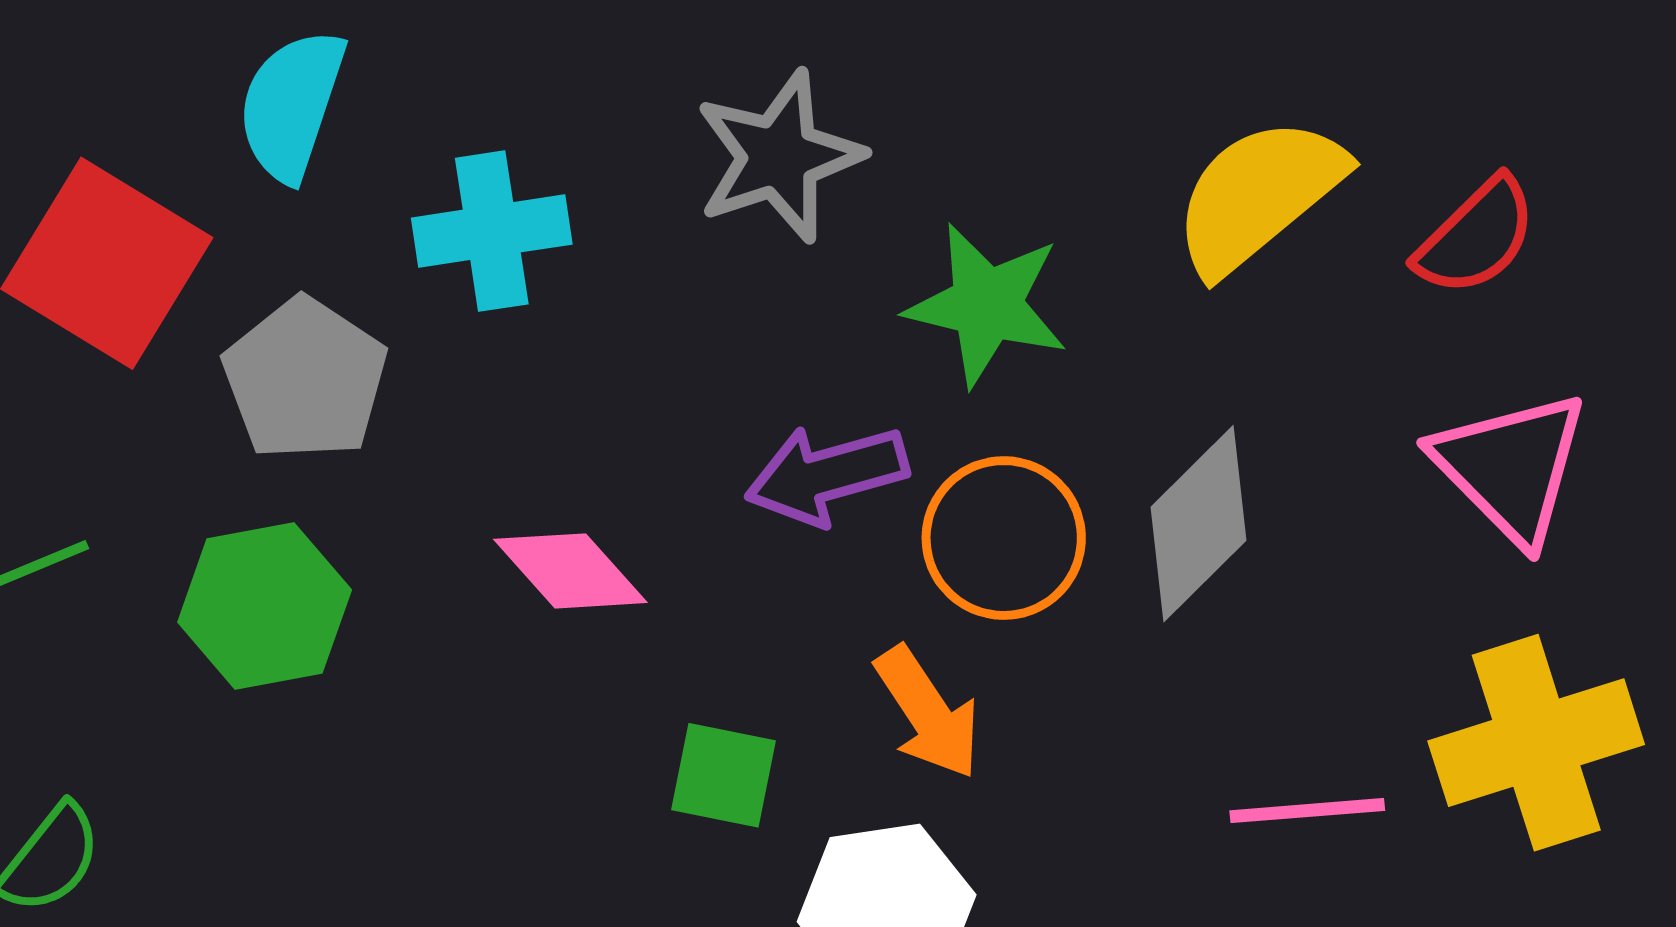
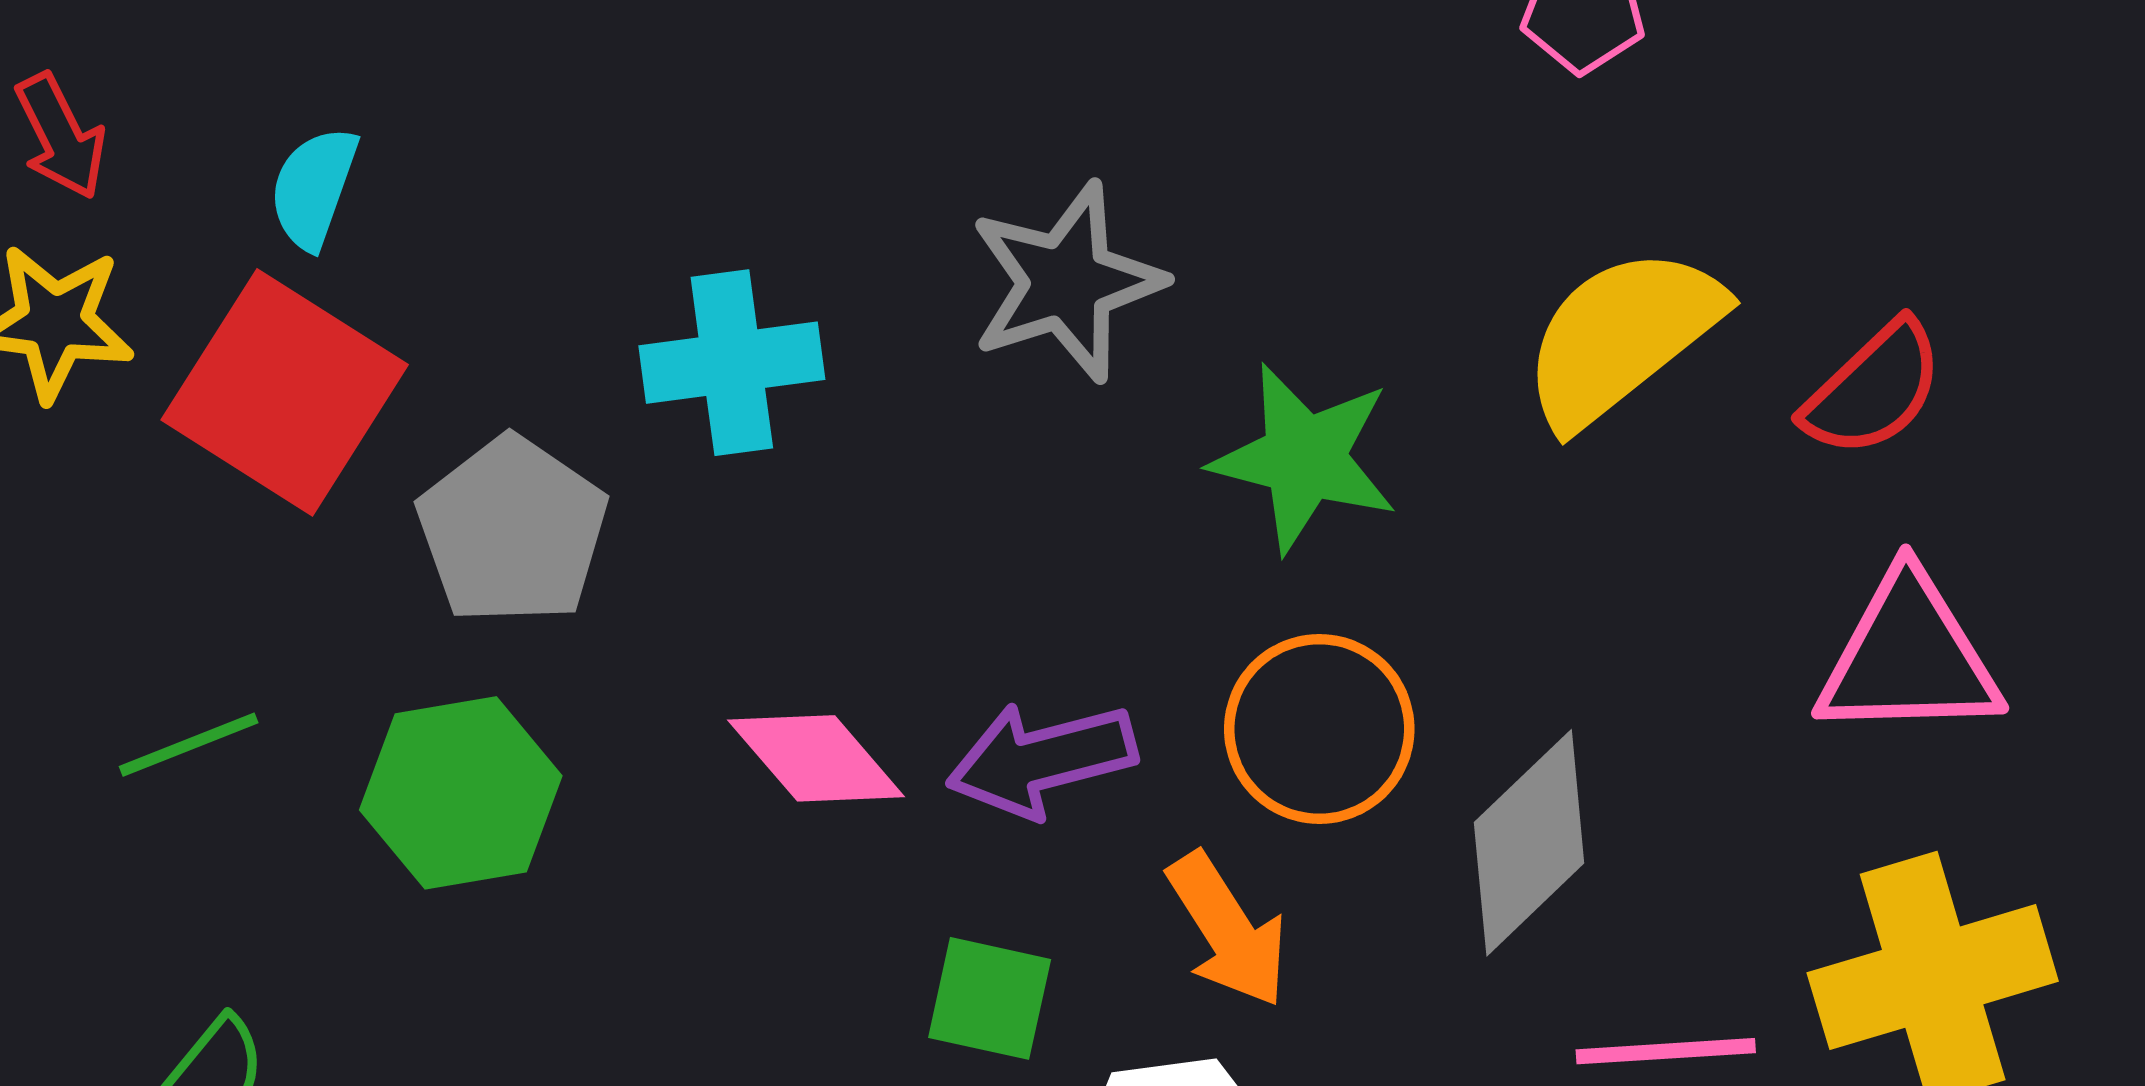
cyan semicircle: (292, 105) -> (314, 188), moved, size x0.7
pink triangle: (1511, 467) -> (1909, 657), turned -48
purple arrow: (827, 475) -> (1042, 760), moved
gray diamond: (1199, 524) -> (1529, 843), moved

